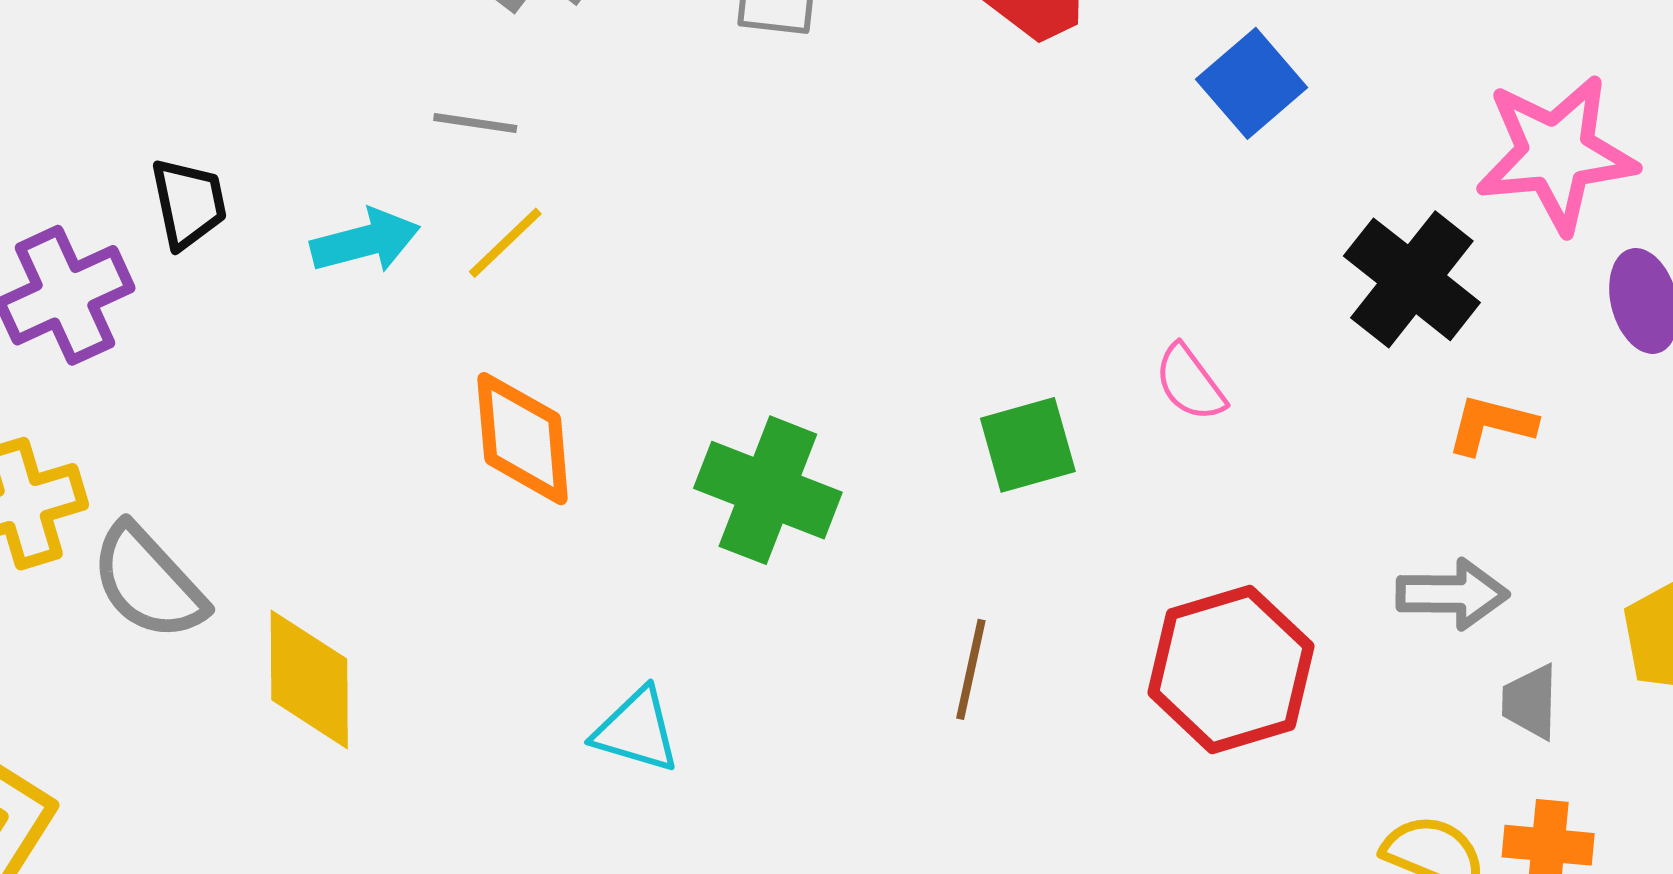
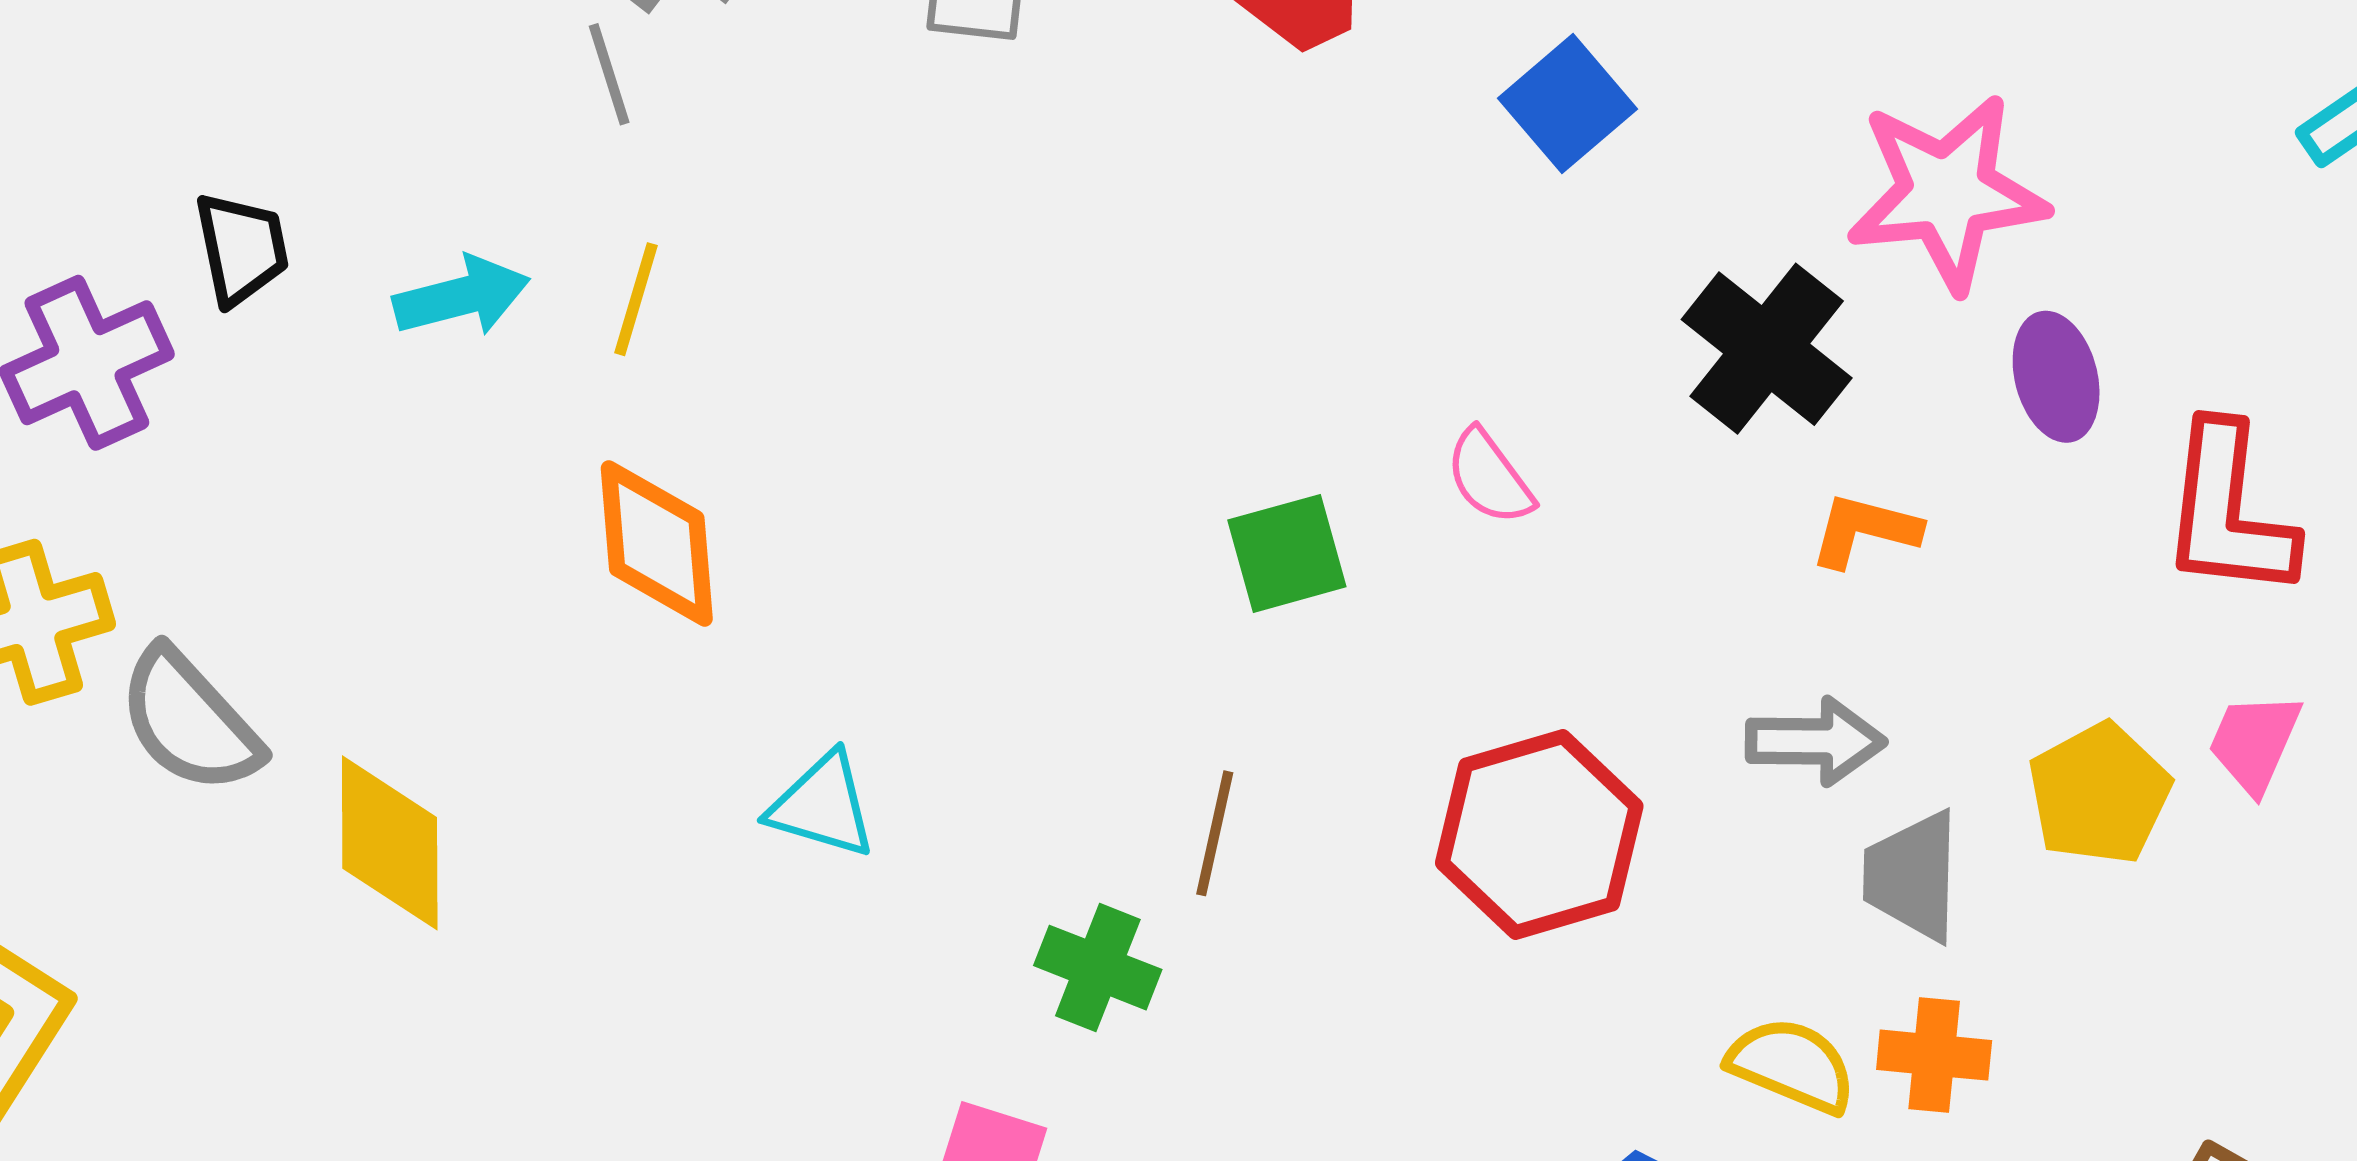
gray line: (475, 123) -> (609, 74), moved, turned 64
yellow line: (505, 243) -> (636, 299), turned -30
green cross: (768, 490) -> (1098, 968), moved, size x0.7
gray trapezoid: (1530, 702) -> (1912, 876), size x1.4
cyan triangle: (636, 730) -> (822, 805), moved

